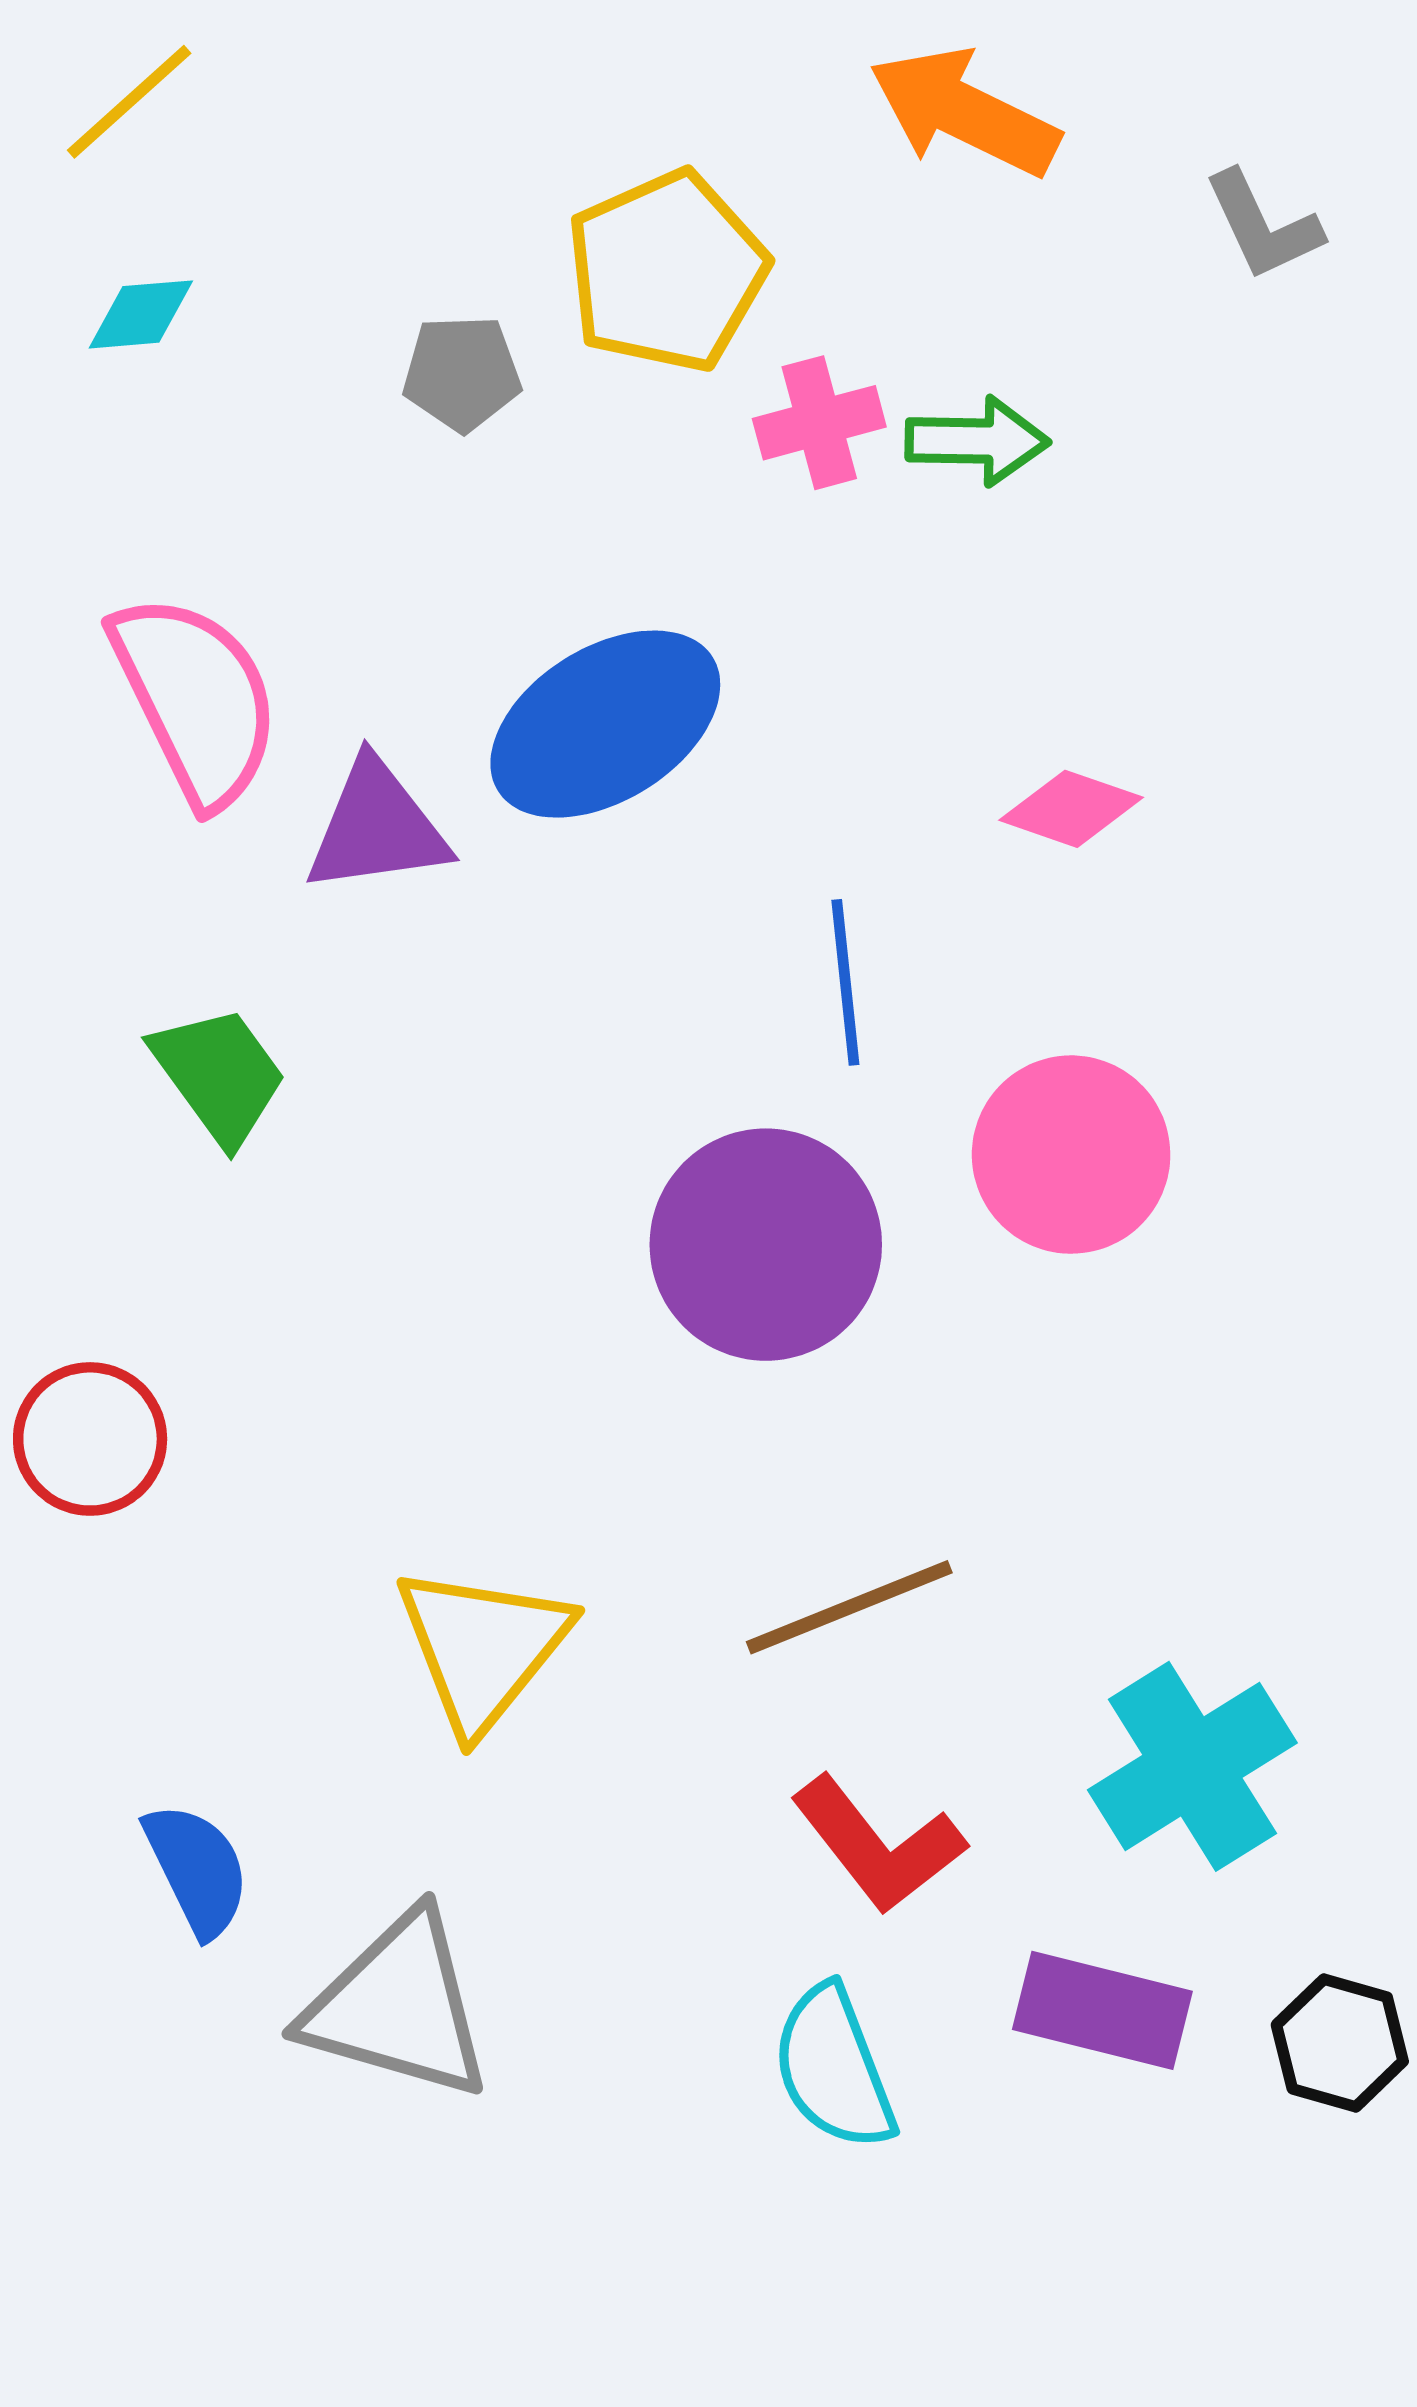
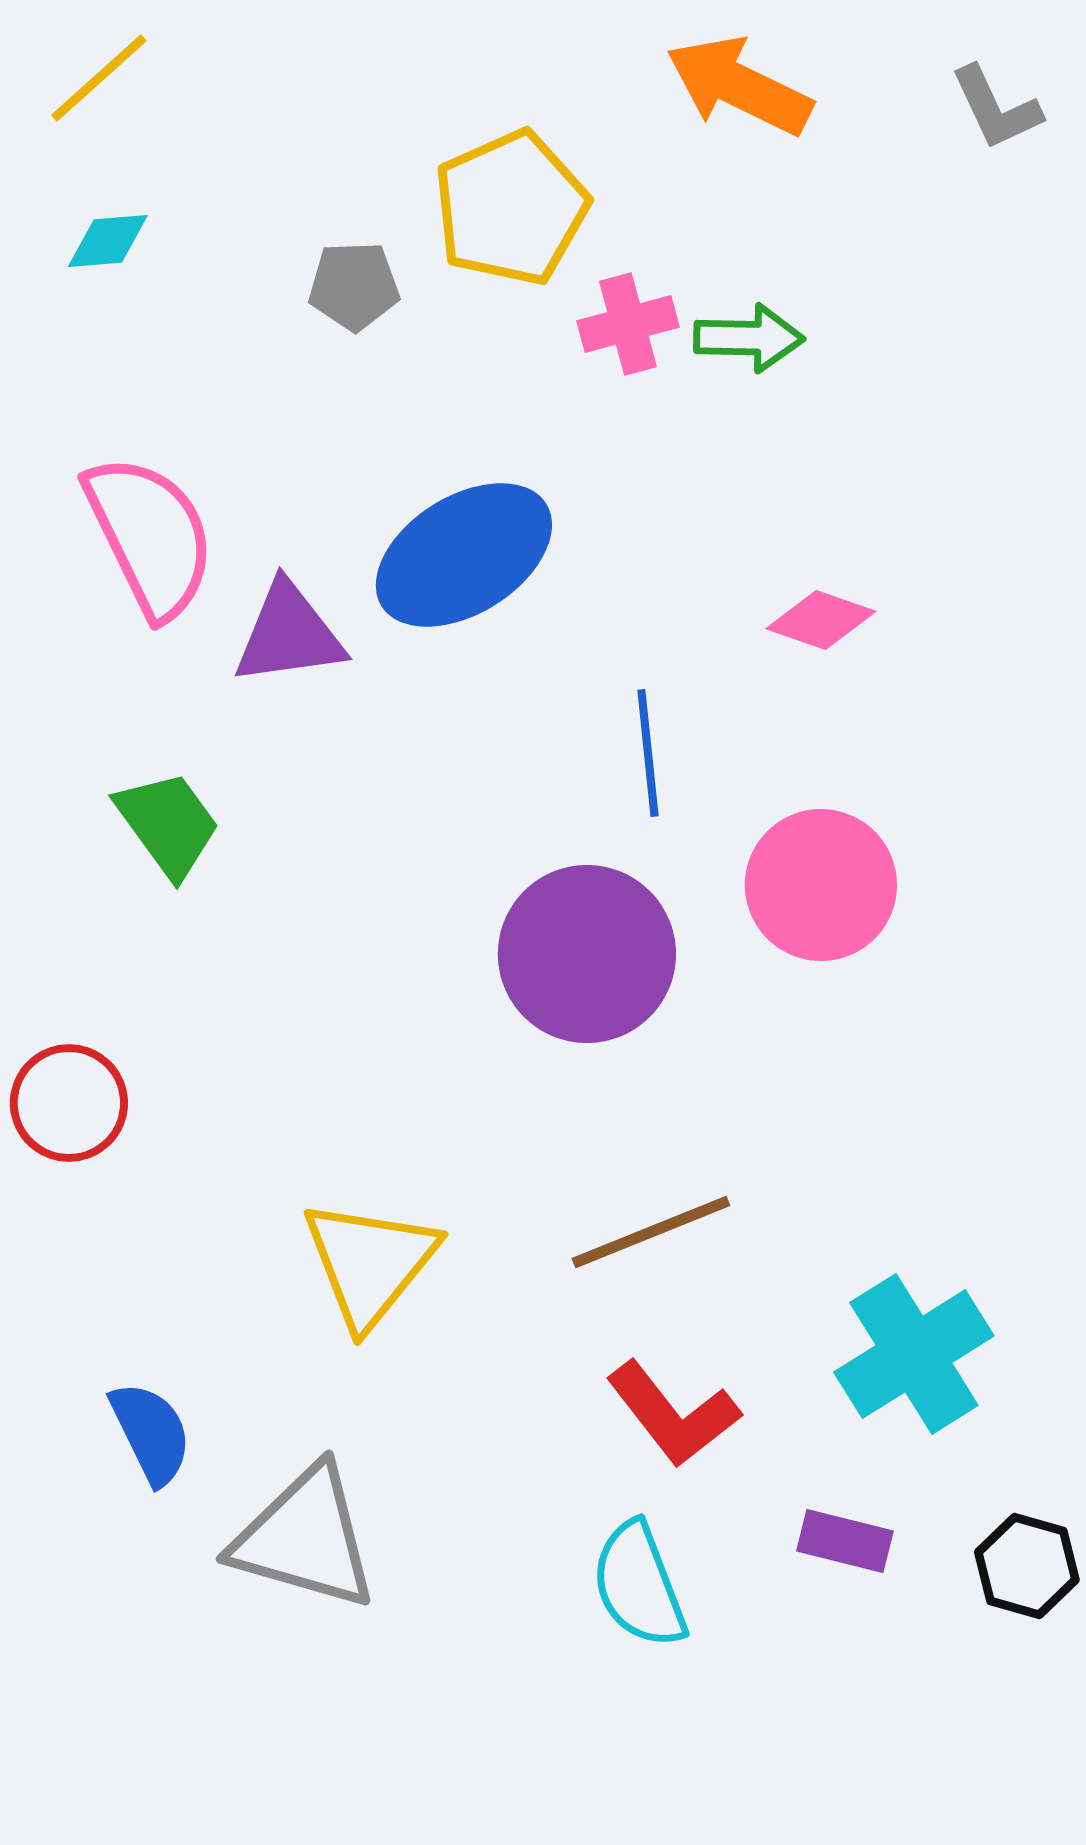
gray L-shape: (1263, 226) -> (996, 108), moved
purple rectangle: (1102, 2010) -> (845, 1541), size x0.7

